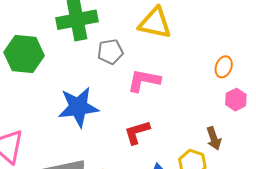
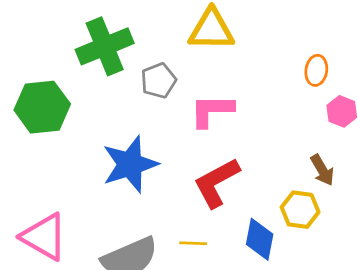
red L-shape: (137, 132) -> (217, 183), size x1.4

